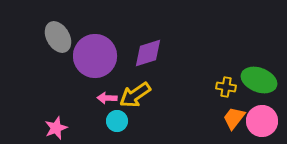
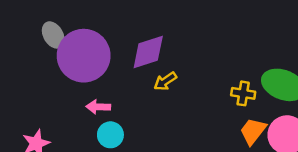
gray ellipse: (58, 37) -> (53, 35), moved, size x0.7
yellow arrow: (135, 95) -> (165, 81), moved, size x0.6

